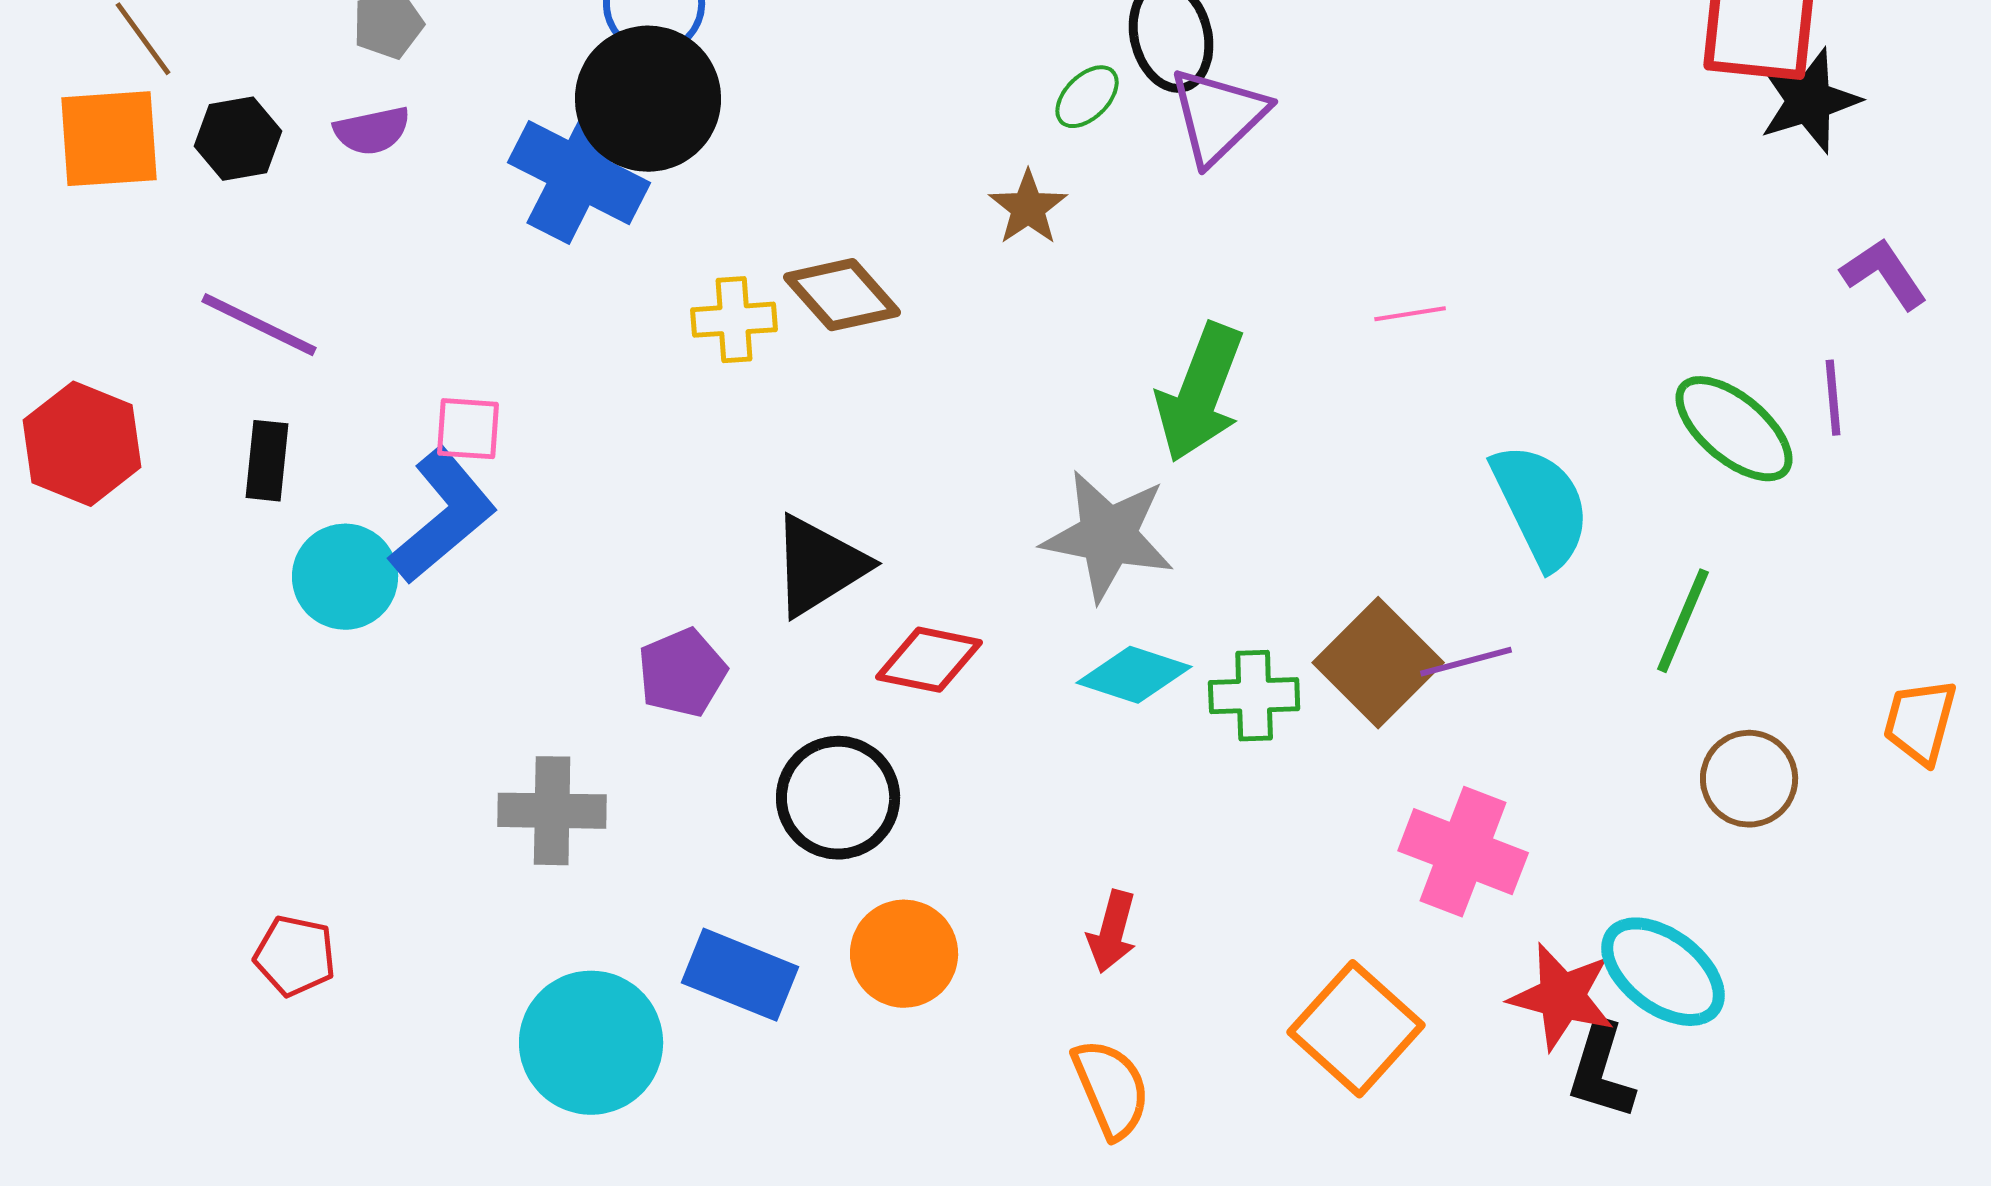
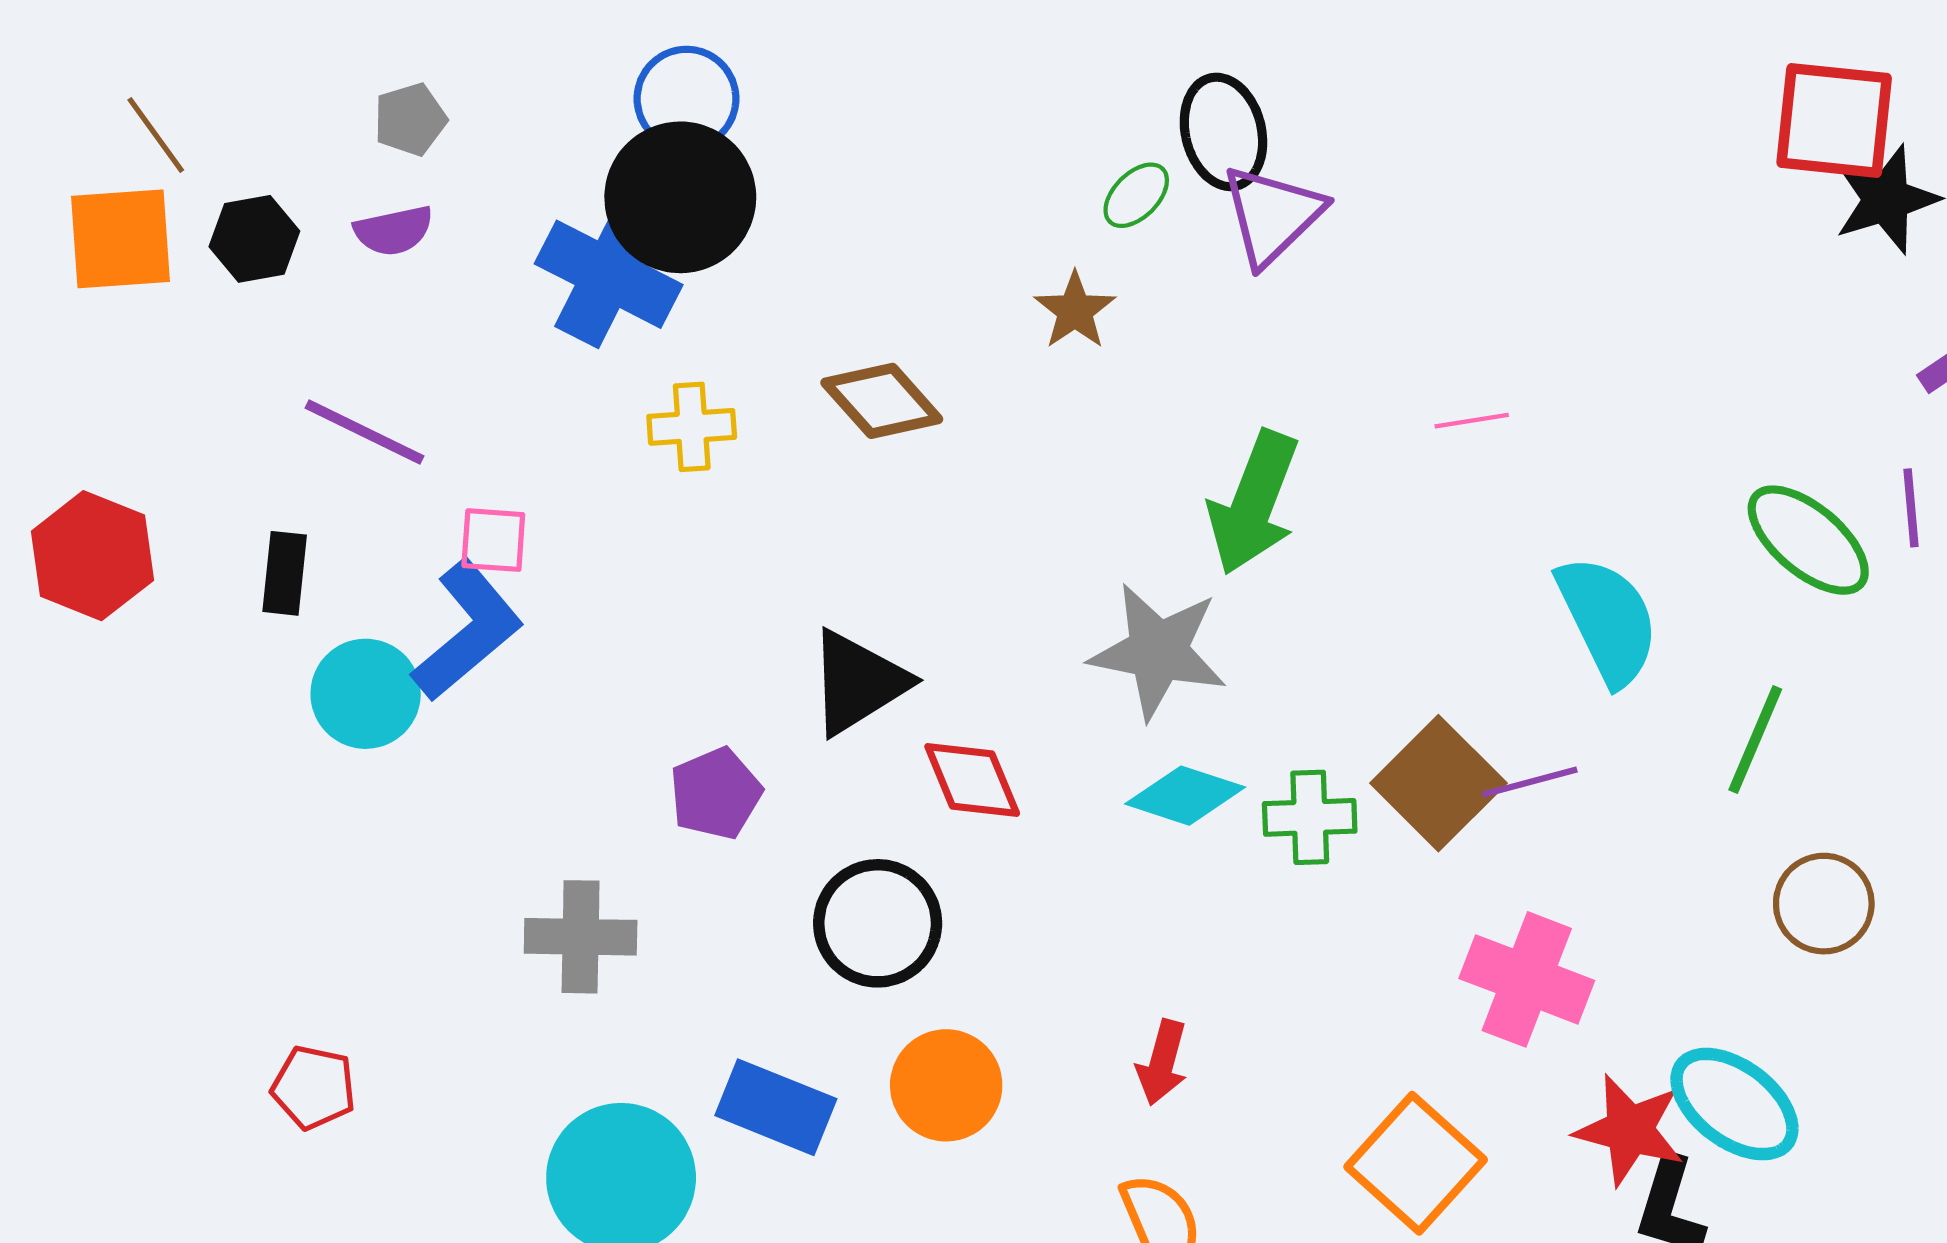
yellow cross: (734, 320) -> (692, 427), moved
purple line: (259, 325) -> (365, 432), moved
red diamond: (929, 660) -> (972, 780), turned 56

